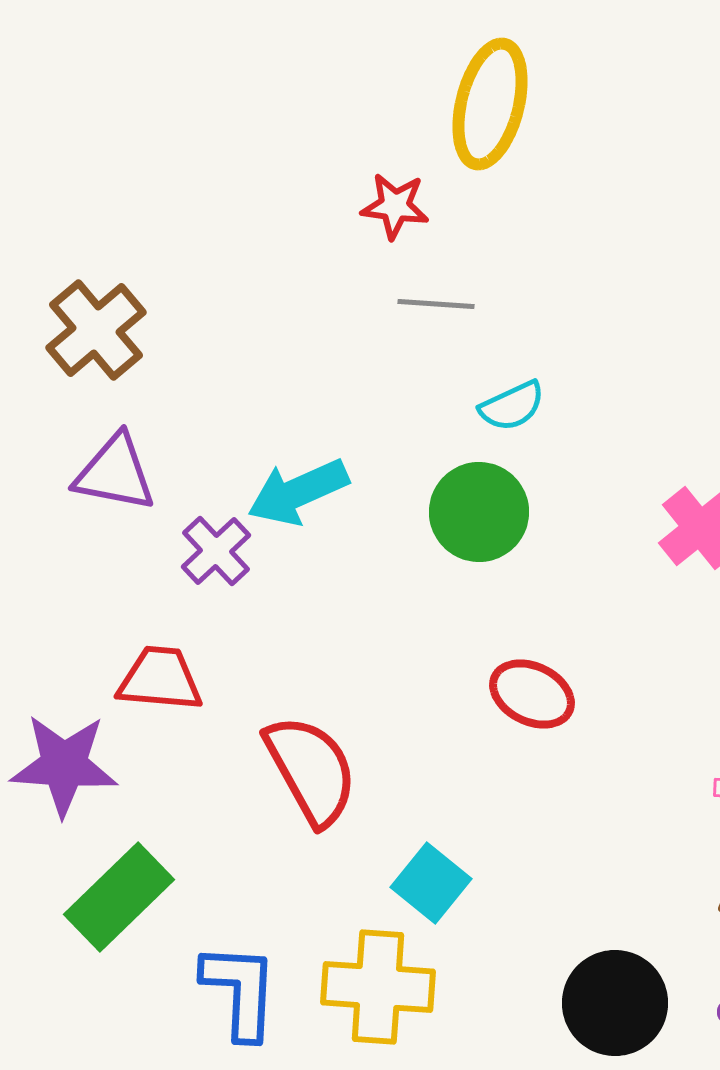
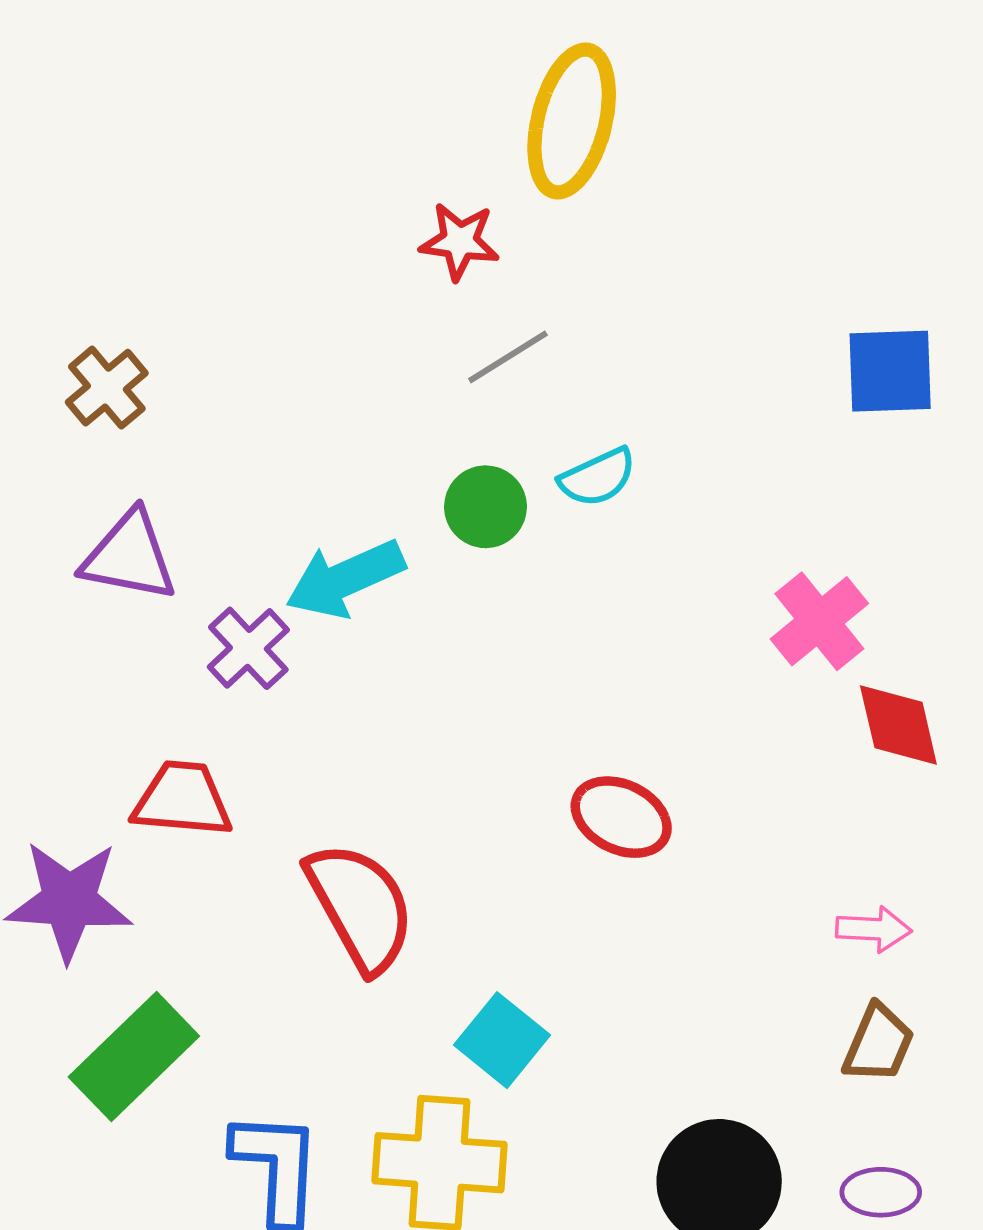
gray line: (436, 304) -> (508, 357), turned -36
brown cross: (96, 330) -> (107, 388), size x0.7
green circle: (479, 512) -> (486, 507), moved, size x0.7

